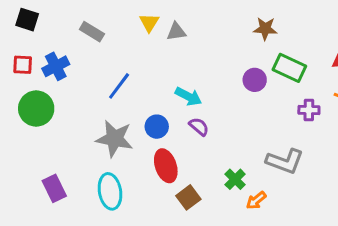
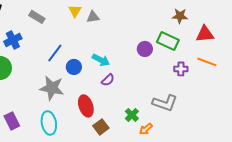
brown star: (265, 29) -> (180, 16), moved
blue circle: (157, 127) -> (74, 67), moved
purple semicircle: (199, 127) -> (108, 80), turned 96

